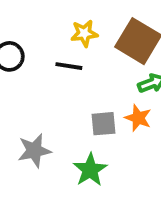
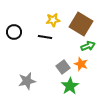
gray square: (104, 124) -> (63, 67), turned -32
green star: (90, 170) -> (70, 86), moved

